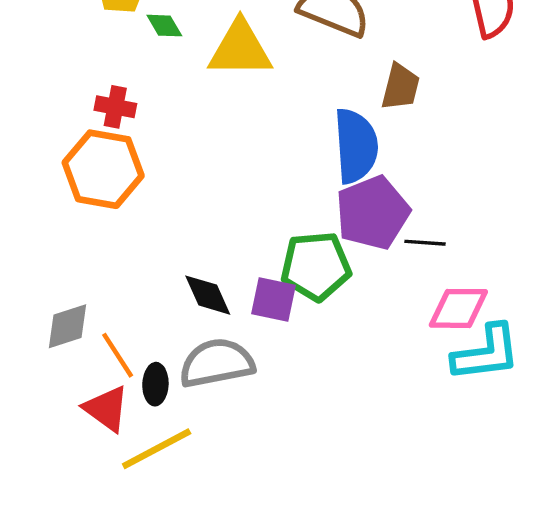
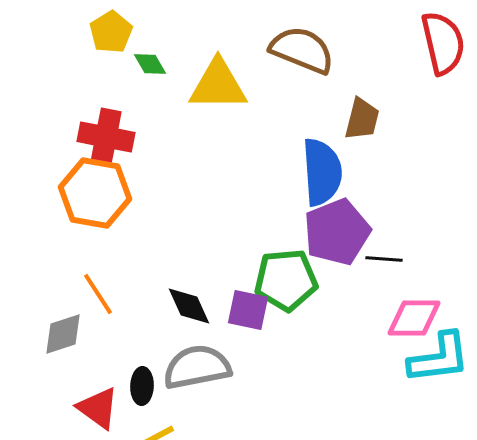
red cross: (115, 107) -> (106, 137), size x1.5
orange line: (118, 355) -> (98, 294), moved

